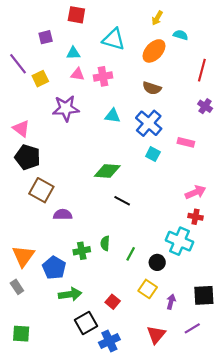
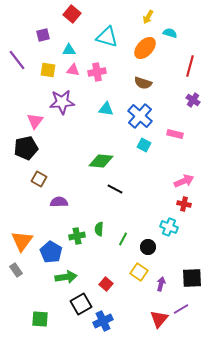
red square: (76, 15) -> (72, 14), turned 30
yellow square: (40, 79) -> (48, 70), moved, turned 35
pink triangle: (21, 129) -> (35, 121), moved, turned 30
black pentagon: (28, 157) -> (26, 148), turned -30
brown square: (41, 190) -> (39, 179), size x0.7
cyan cross: (180, 241) -> (169, 227), size x0.7
green square: (21, 334) -> (40, 319), moved
red triangle: (156, 335) -> (159, 319), moved

